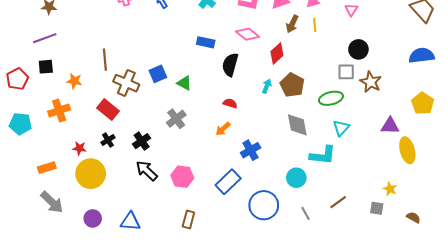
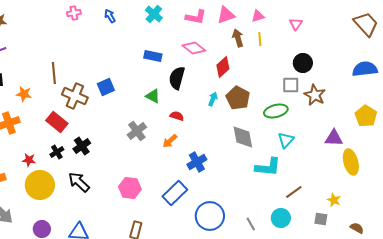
brown arrow: (292, 24) -> (238, 38), turned 138
green triangle: (184, 83) -> (153, 96), moved
gray cross: (176, 119) -> (137, 131), moved
black cross: (142, 141) -> (82, 146), moved
black arrow: (147, 171) -> (79, 182), moved
cyan circle: (296, 178) -> (281, 218), moved
brown line: (338, 202) -> (294, 192), moved

